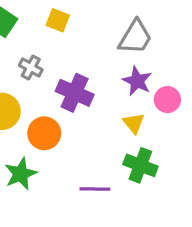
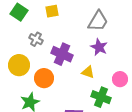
yellow square: (58, 20) -> (52, 11), turned -32
pink circle: (167, 100) -> (120, 79), moved
yellow triangle: (134, 123) -> (88, 72), moved, turned -32

